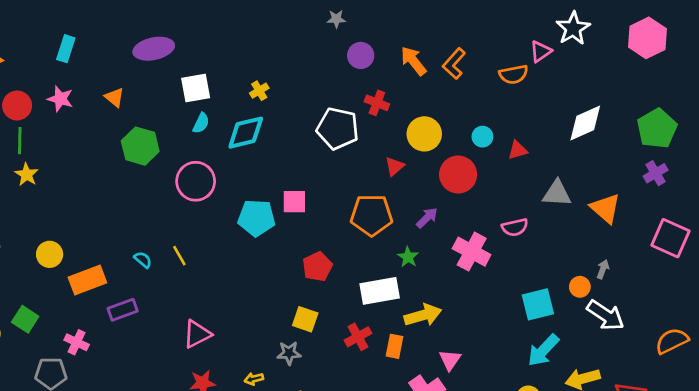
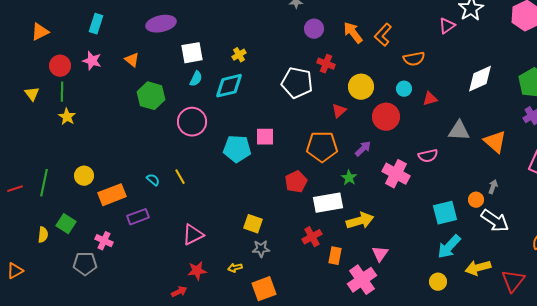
orange semicircle: (514, 74) -> (414, 59), moved
red pentagon: (317, 266) -> (296, 182), moved
yellow square: (305, 319) -> (253, 224), moved
orange rectangle: (395, 346) -> (335, 256), moved

